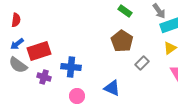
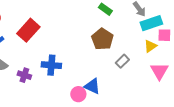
red rectangle: (39, 51) -> (28, 30), moved, turned -30
pink circle: (77, 96) -> (78, 94), moved

